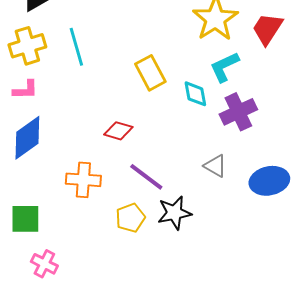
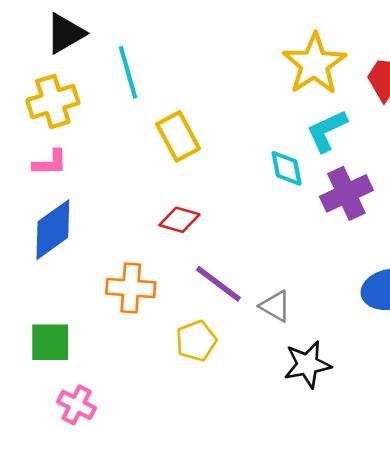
cyan line: (76, 47) -> (128, 72), moved
yellow rectangle: (150, 73) -> (178, 136), moved
gray triangle: (215, 166) -> (275, 306), moved
black star: (174, 213) -> (307, 364), moved

